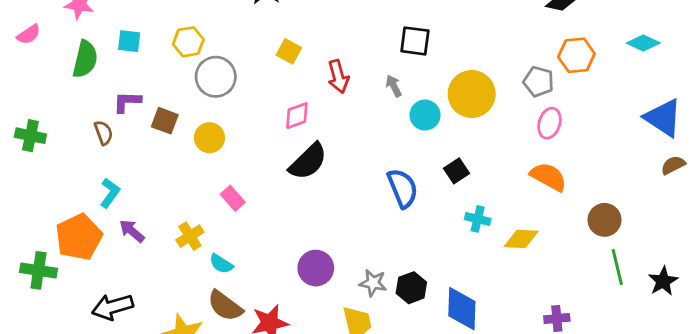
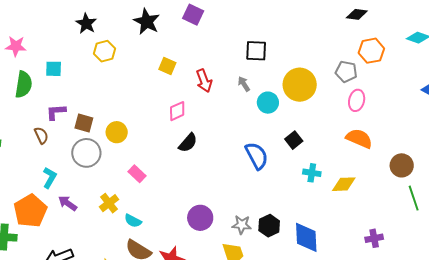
yellow hexagon: (188, 42) -> (105, 51), moved
gray circle: (216, 77) -> (86, 153), moved
black semicircle: (308, 161) -> (188, 143), size x0.7

